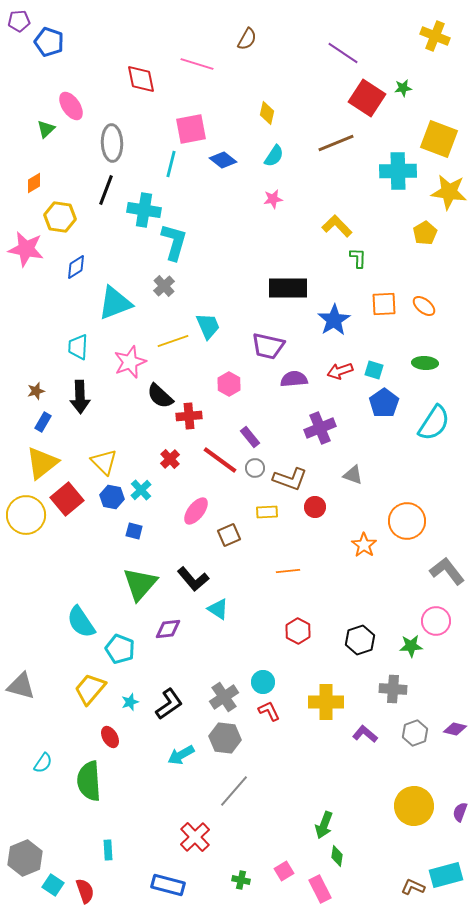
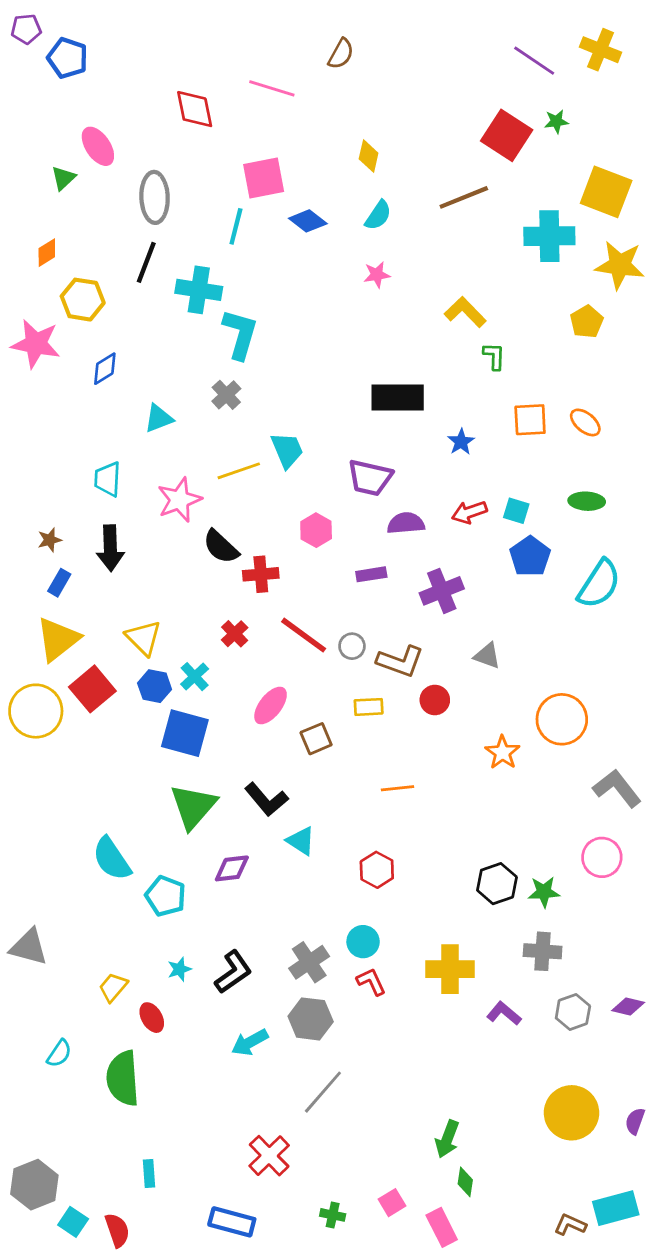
purple line: (343, 53) -> (534, 61), moved
cyan triangle: (115, 303) -> (159, 418), size x0.6
blue star: (334, 320) -> (461, 442), size x0.6
purple rectangle: (250, 437) -> (371, 574), moved, turned -60
blue square: (134, 531) -> (185, 733), size x2.0
red hexagon: (298, 631) -> (377, 870), moved
green star: (411, 646) -> (544, 892), moved
yellow trapezoid: (90, 689) -> (113, 987), moved, size x0.7

